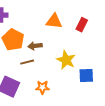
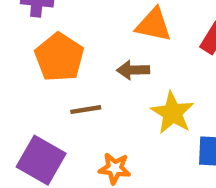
brown arrow: (35, 46) -> (133, 70), moved

